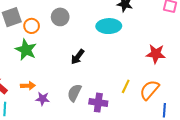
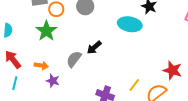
red star: (156, 54) -> (172, 70), moved
gray semicircle: (74, 93) -> (74, 59), moved

